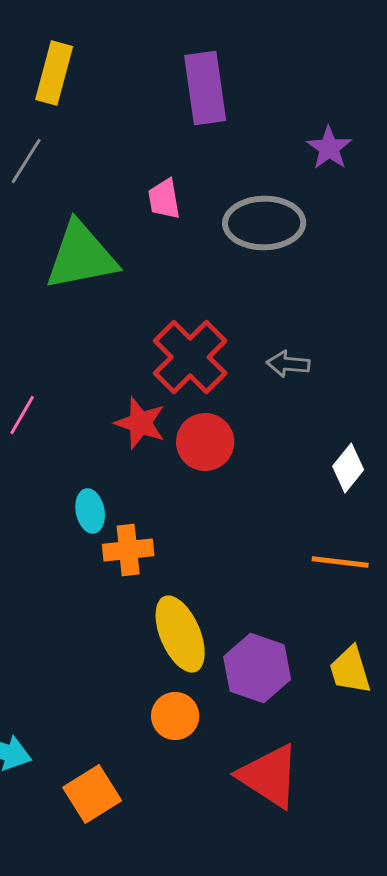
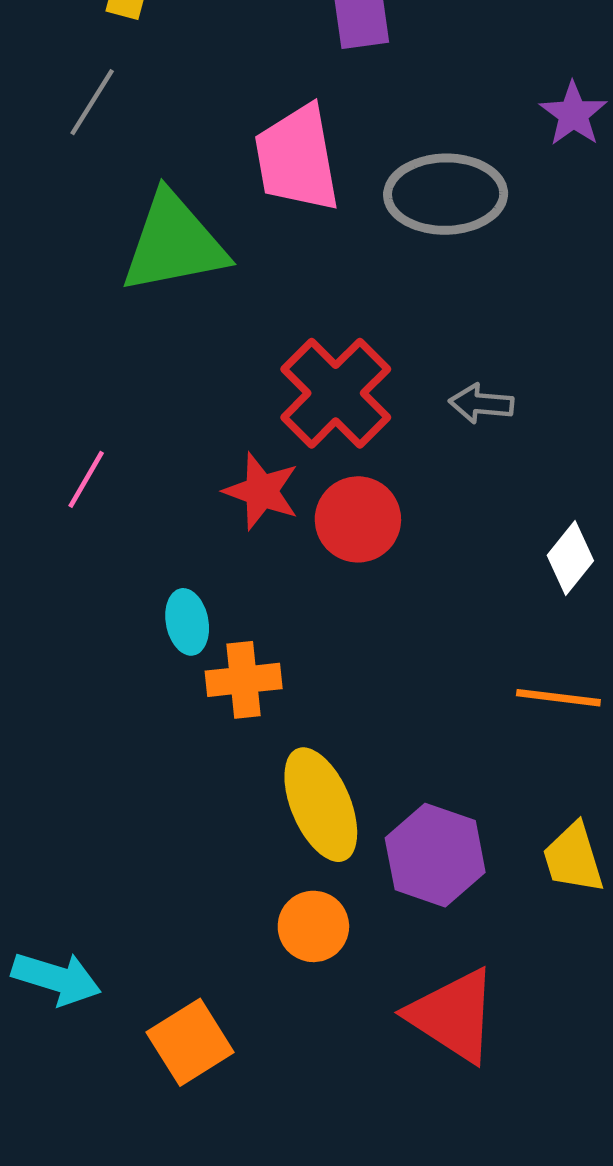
purple star: (329, 148) -> (573, 114), moved
pink trapezoid: (164, 199) -> (297, 159), size x1.8

